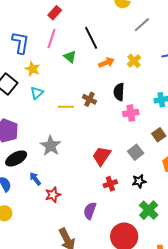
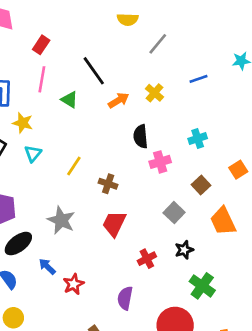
brown cross: (89, 99) -> (108, 184), moved
yellow line: (66, 107) -> (74, 166), turned -49
red trapezoid: (102, 156) -> (114, 224), moved

